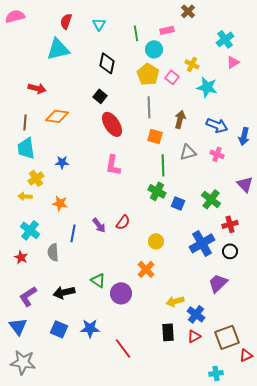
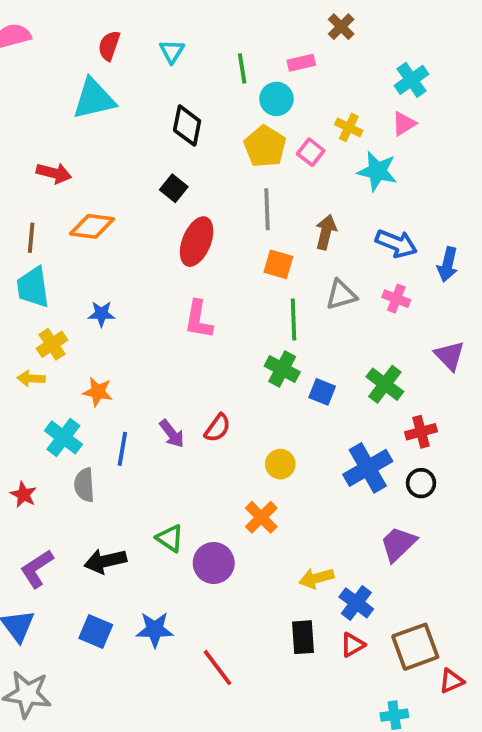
pink triangle: (233, 62) -> (404, 124), moved
red ellipse: (112, 124) -> (197, 242), turned 55
cyan cross: (30, 230) -> (63, 437), moved

